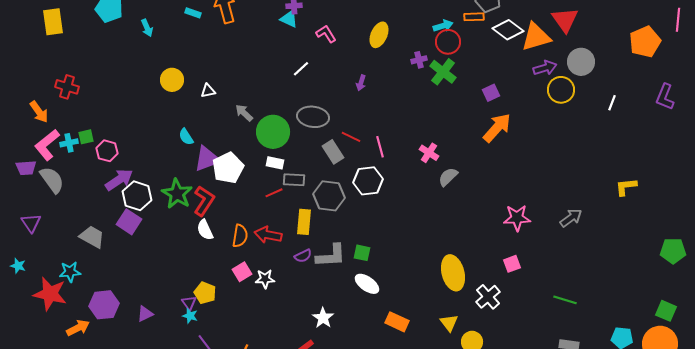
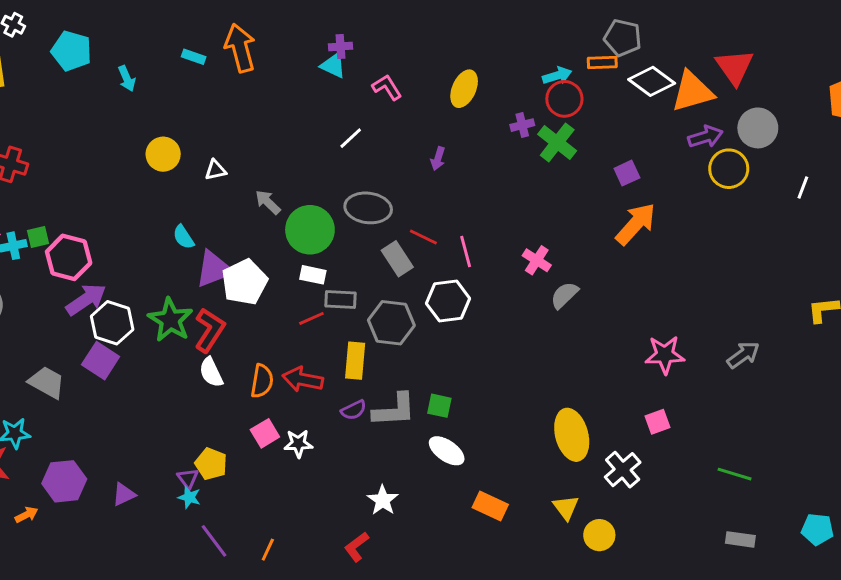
pink hexagon: (107, 151) -> (69, 257), size x1.4
orange arrow: (78, 328) -> (26, 515), size x0.7

